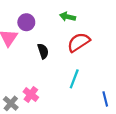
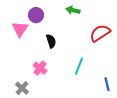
red semicircle: (79, 42) -> (100, 33), moved
pink cross: (31, 94) -> (40, 68), moved

